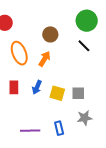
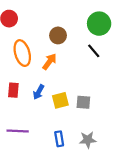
yellow square: (57, 93) -> (60, 100), turned -35
gray star: (85, 118) -> (88, 140), moved
purple line: (30, 131) -> (18, 131), moved

